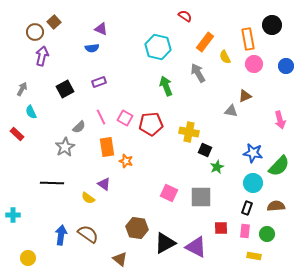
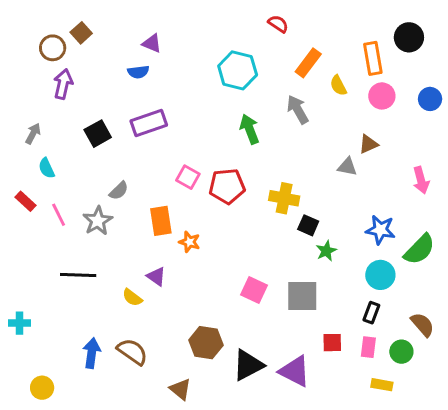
purple rectangle: (99, 82) -> (149, 123), size x1.6
pink line: (101, 117) -> (59, 215), moved
brown semicircle: (276, 206) -> (423, 325), moved, turned 54

